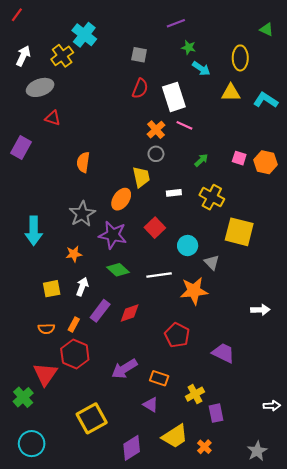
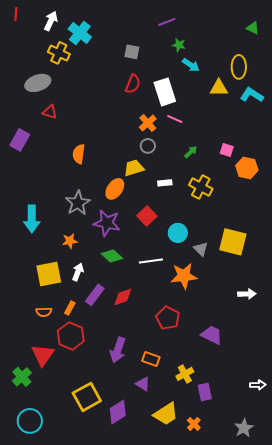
red line: (17, 15) -> (16, 14), turned -32
white arrow: (23, 56) -> (51, 21), moved
yellow cross: (62, 56) -> (59, 53), turned -30
yellow ellipse: (240, 58) -> (239, 67), moved
orange hexagon: (266, 162) -> (247, 168), moved
yellow trapezoid: (141, 177) -> (134, 168), turned -95
yellow square: (239, 232) -> (233, 242), moved
yellow square: (52, 289) -> (49, 274), size x1.5
purple arrow: (124, 369) -> (118, 350), turned -40
purple diamond: (132, 448) -> (118, 412), moved

